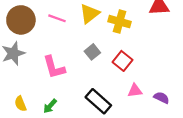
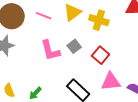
pink L-shape: (54, 67) -> (50, 50), moved
pink triangle: (135, 91) -> (111, 82), size x1.5

